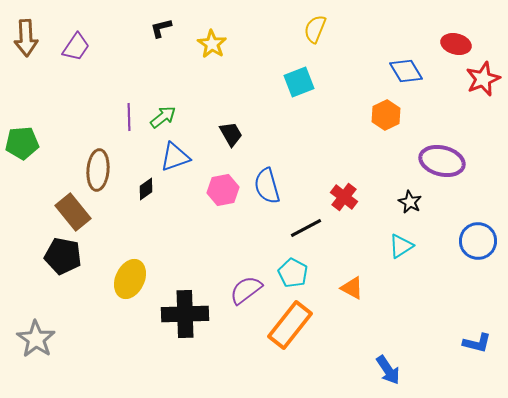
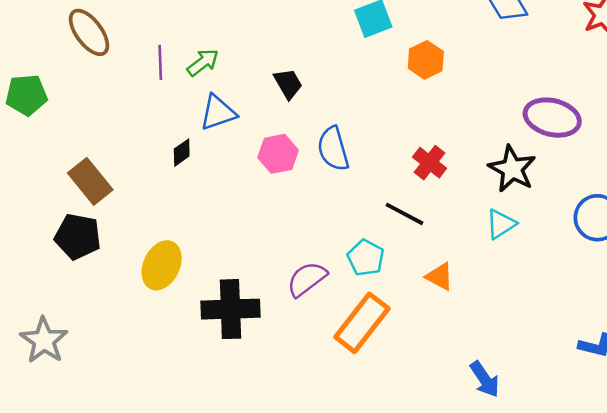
orange hexagon: (386, 115) -> (426, 60), moved
brown ellipse: (98, 170) -> (89, 32), moved, turned -42
black star: (410, 202) -> (512, 169), size x1.6
black line: (306, 228) -> (404, 214), moved, turned 56

